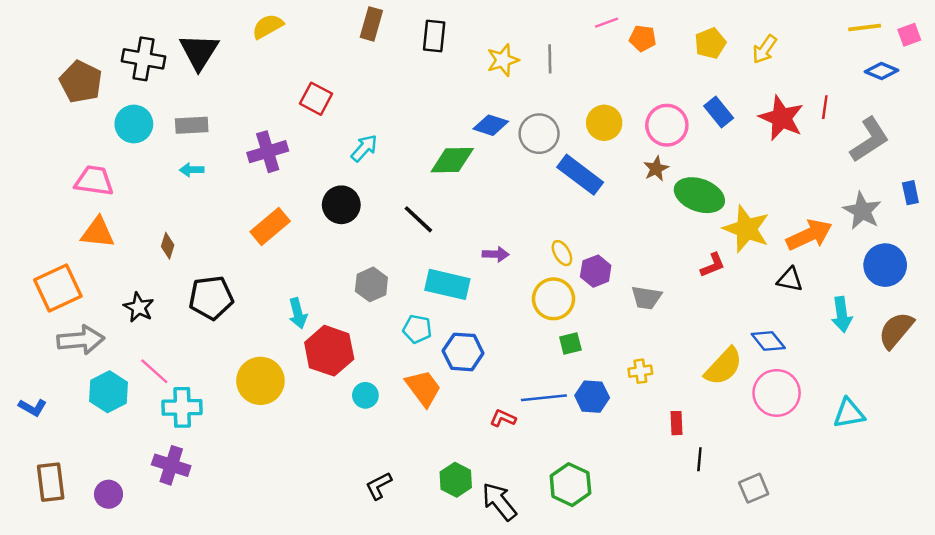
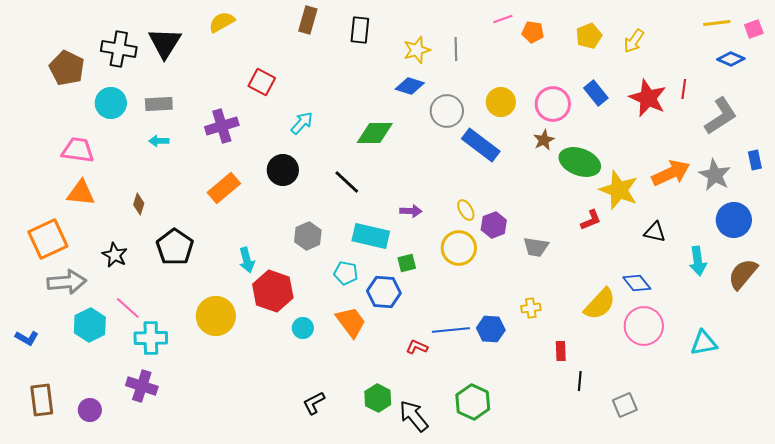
blue diamond: (491, 125) -> (410, 86), moved
orange arrow: (809, 235) -> (671, 173), moved
black pentagon: (211, 298) -> (175, 247), turned -30
green square: (570, 343) -> (407, 263), moved

